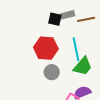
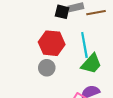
gray circle: (52, 72) -> (47, 68), moved

